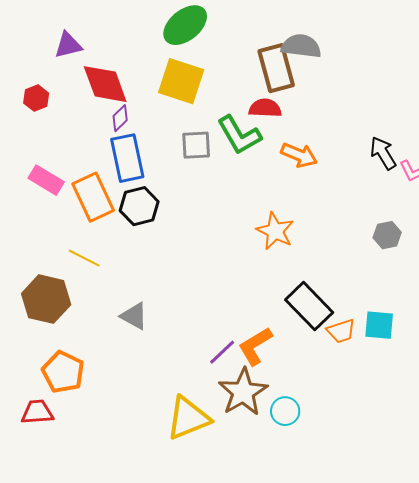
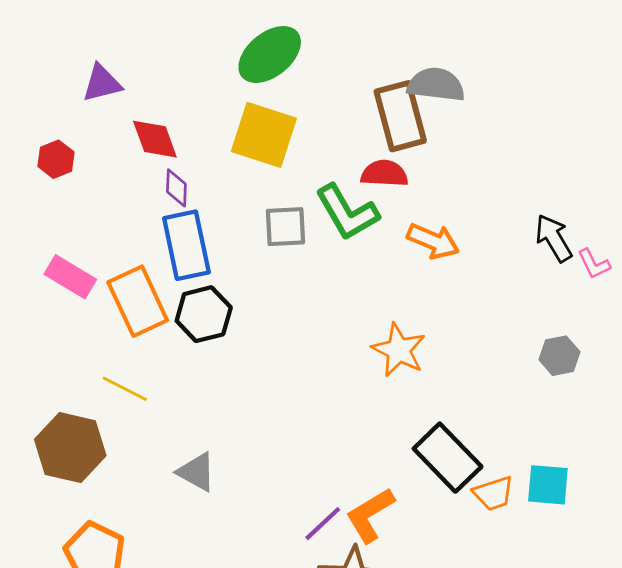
red diamond: (105, 84) -> (155, 139), size x0.7
purple diamond: (120, 118) -> (176, 188), turned -44

